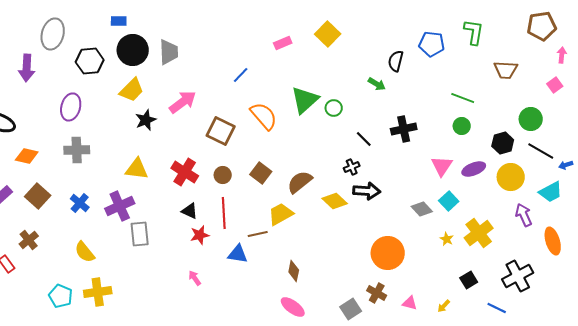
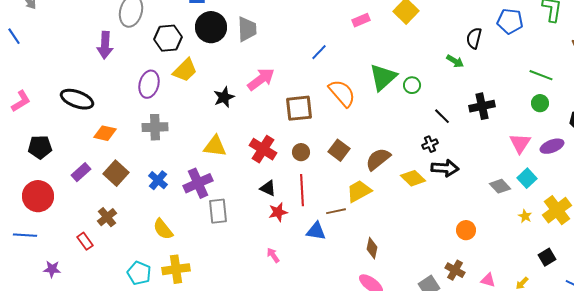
yellow trapezoid: (132, 90) -> (185, 70), moved
brown square: (221, 131) -> (299, 108), turned -32
orange circle: (388, 253) -> (466, 230), size x0.6

